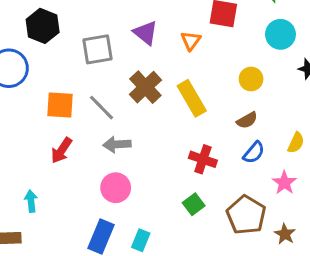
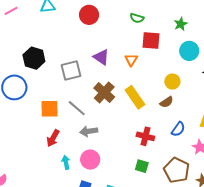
brown semicircle: (247, 120) -> (167, 102), moved
cyan arrow: (31, 201) -> (66, 162), moved
green square: (194, 204) -> (142, 166), turned -32

